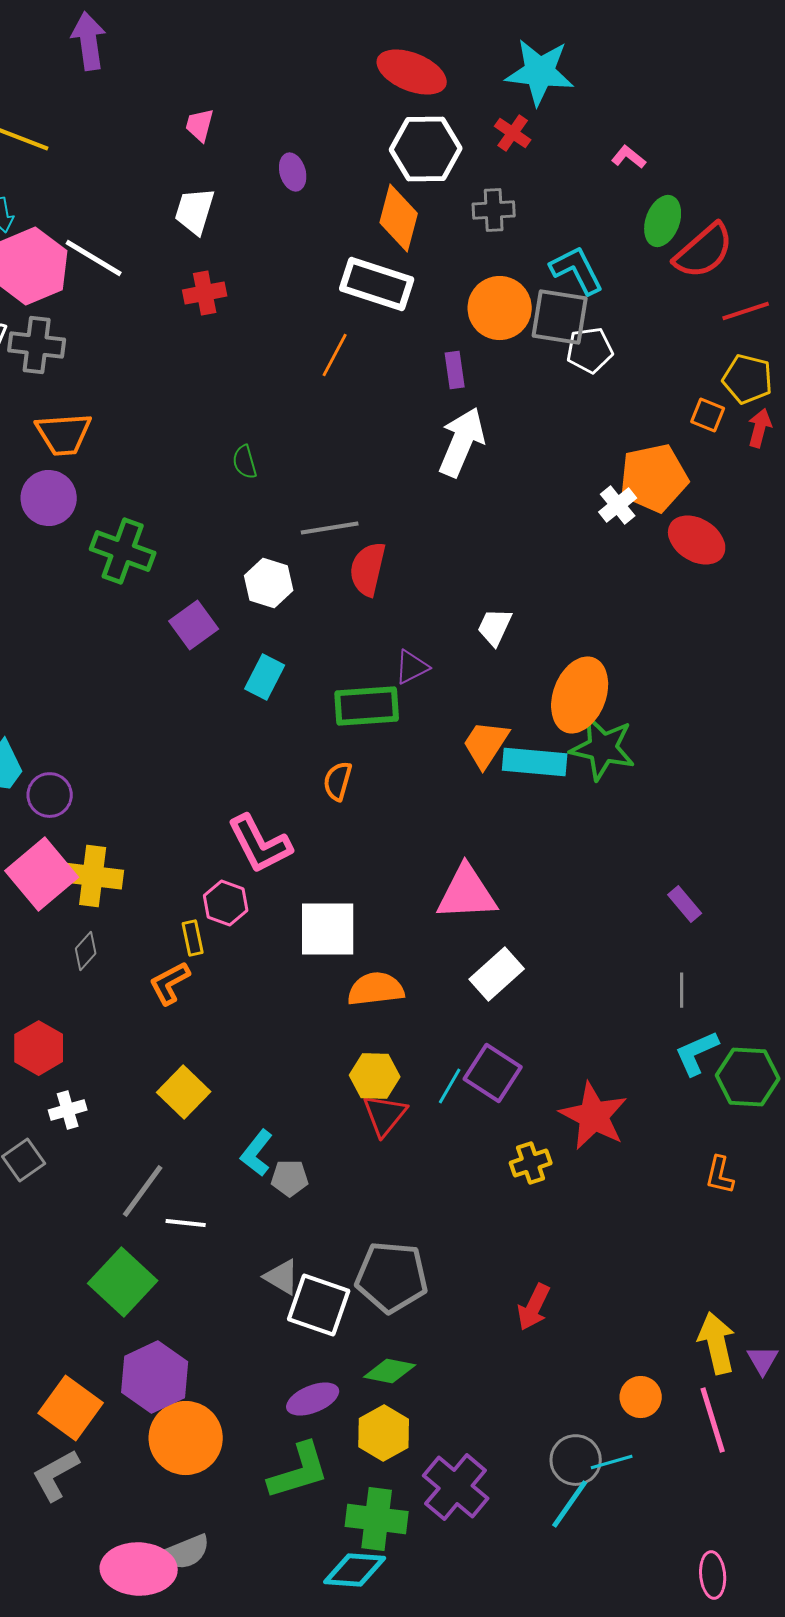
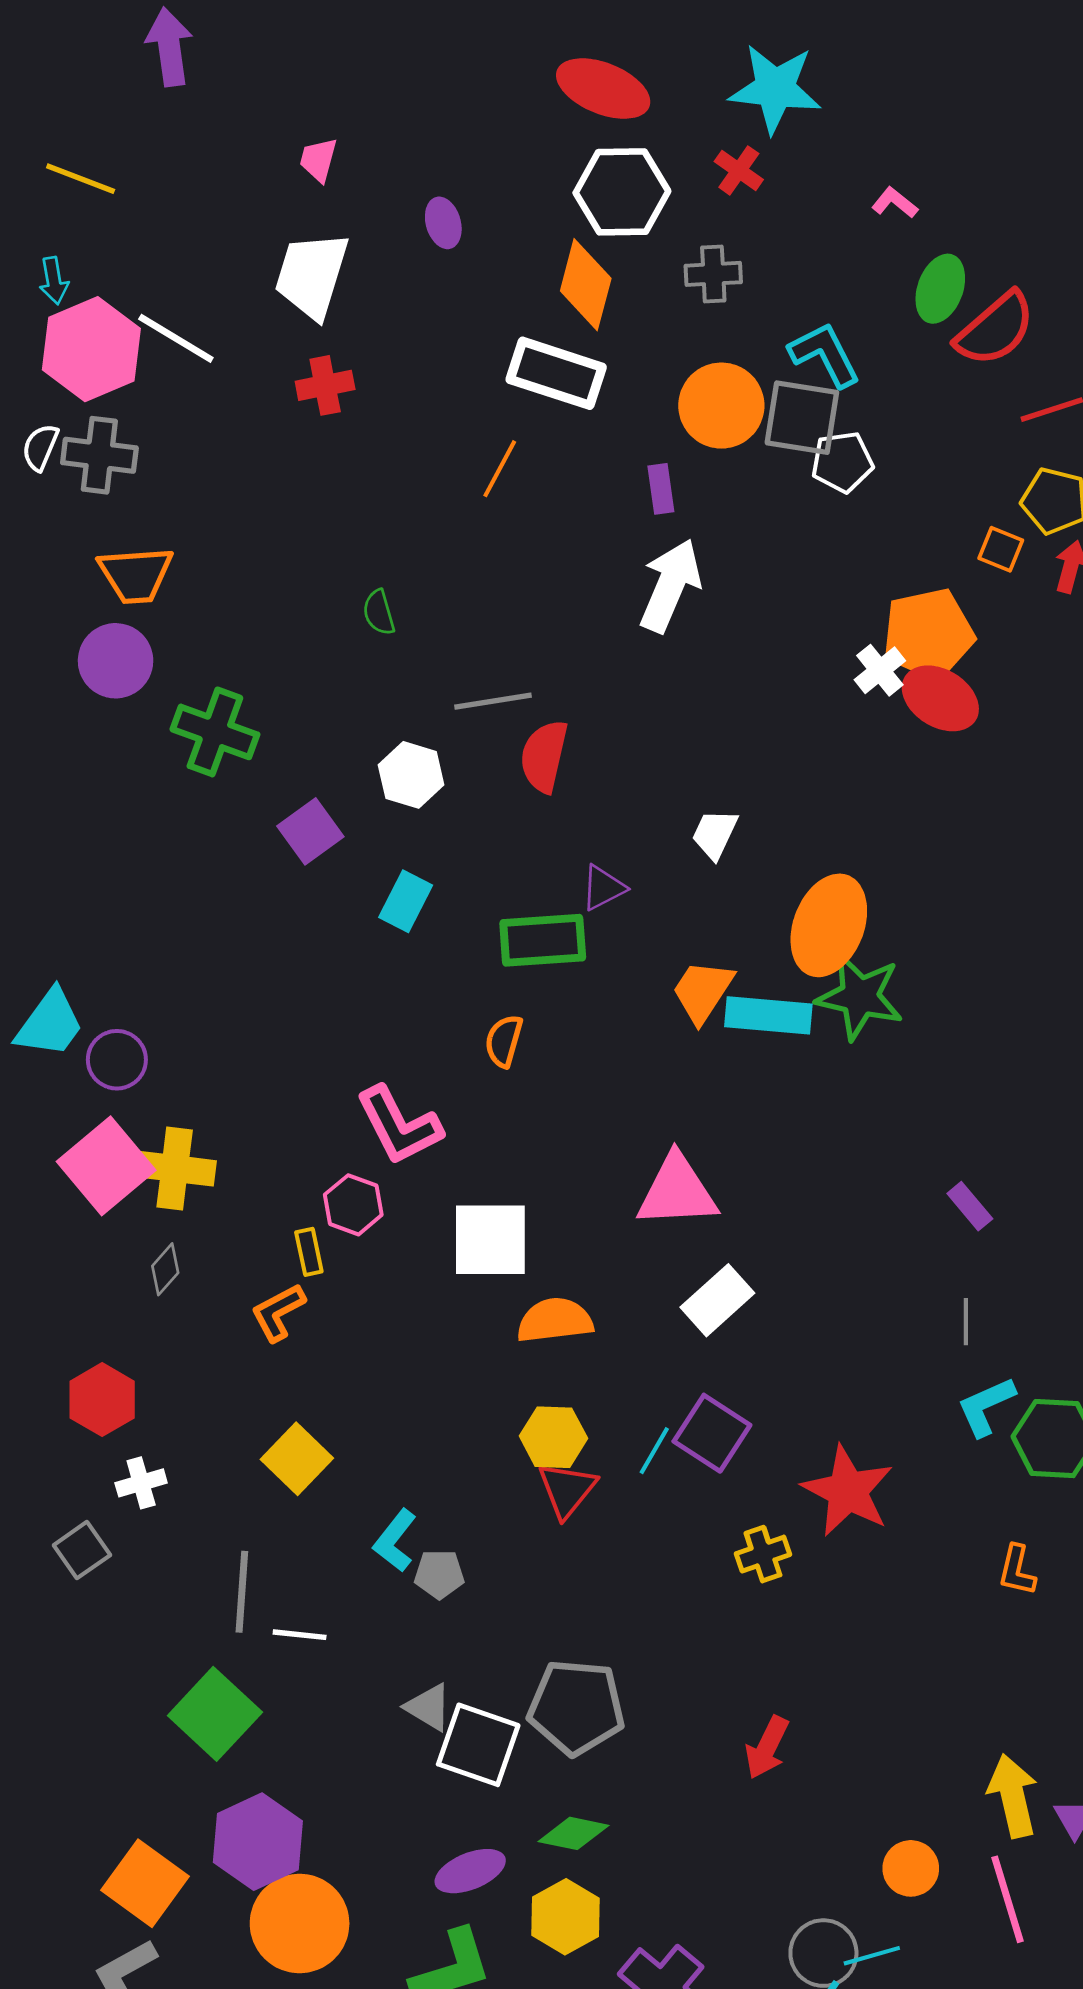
white trapezoid: (195, 211) -> (312, 275), size x1.4
red ellipse: (697, 540) -> (940, 698), moved
gray line: (143, 1191) -> (242, 1592), turned -32

